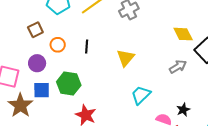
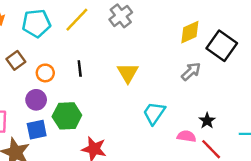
yellow diamond: (183, 34) -> (190, 32), turned -75
purple circle: (37, 63) -> (36, 100), moved

